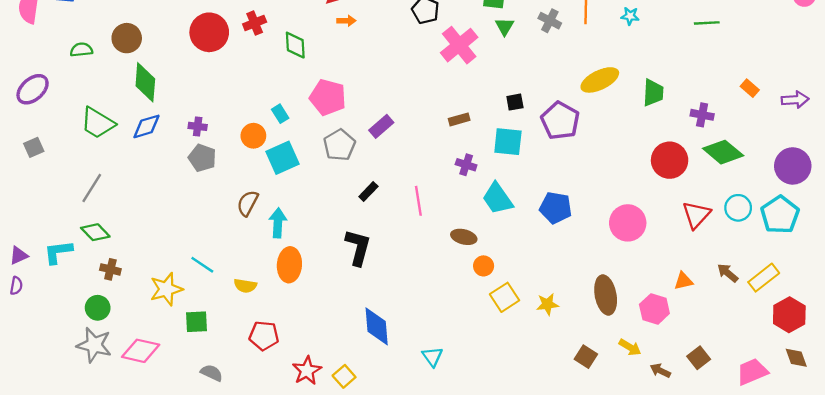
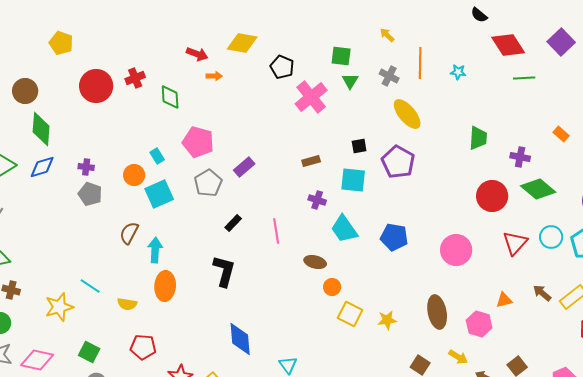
yellow ellipse: (600, 80) -> (407, 114), moved, turned 76
yellow square: (504, 297) -> (350, 314), turned -30
green square: (196, 322) -> (89, 352), moved, turned 30

